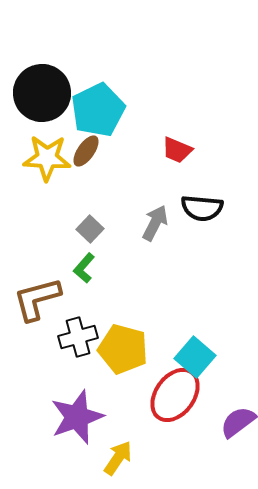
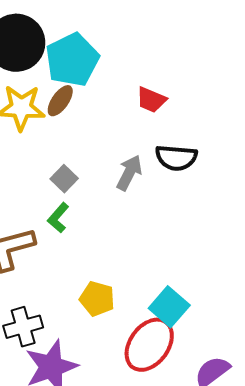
black cross: (78, 337) -> (23, 327), moved
yellow pentagon: (123, 349) -> (97, 299), size x0.7

